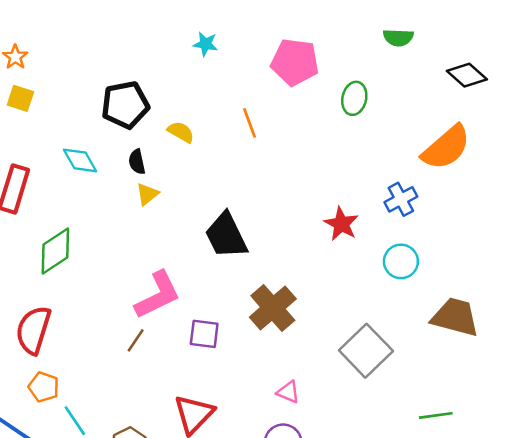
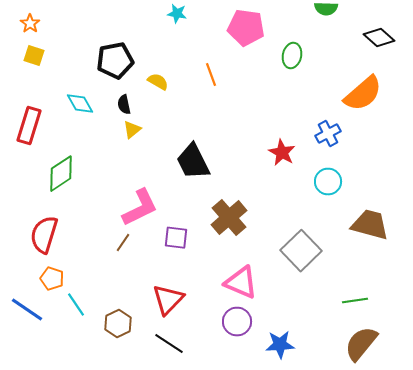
pink triangle: (288, 392) -> (241, 283), size x1.8

